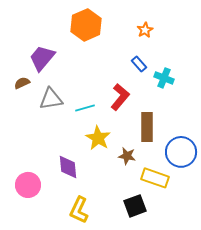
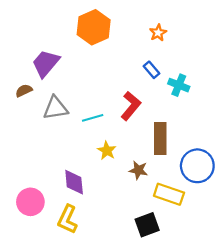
yellow star: (98, 138) -> (107, 151), size x0.7
yellow L-shape: (79, 210) -> (67, 219), moved

